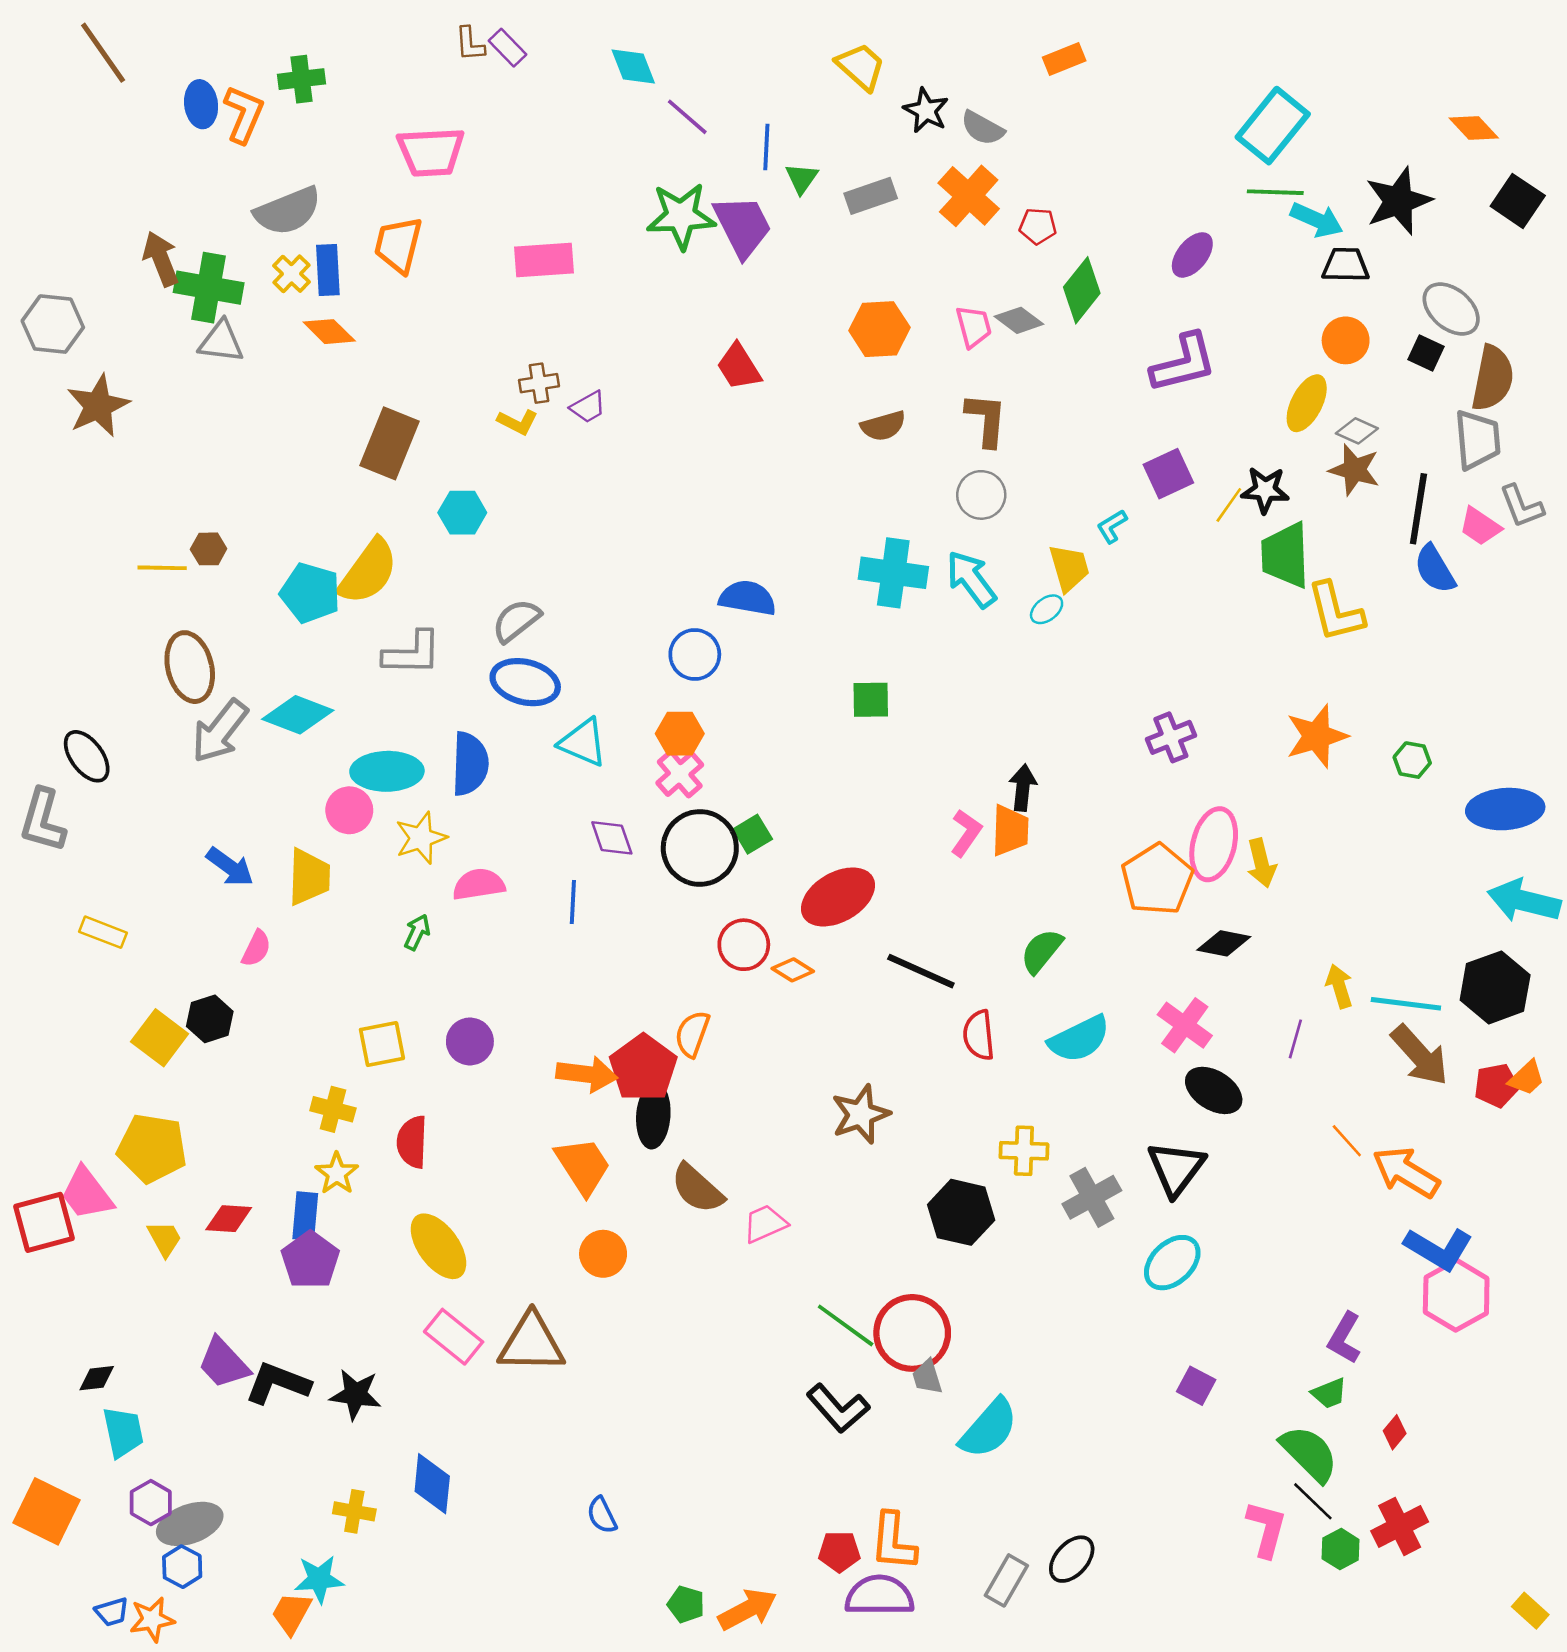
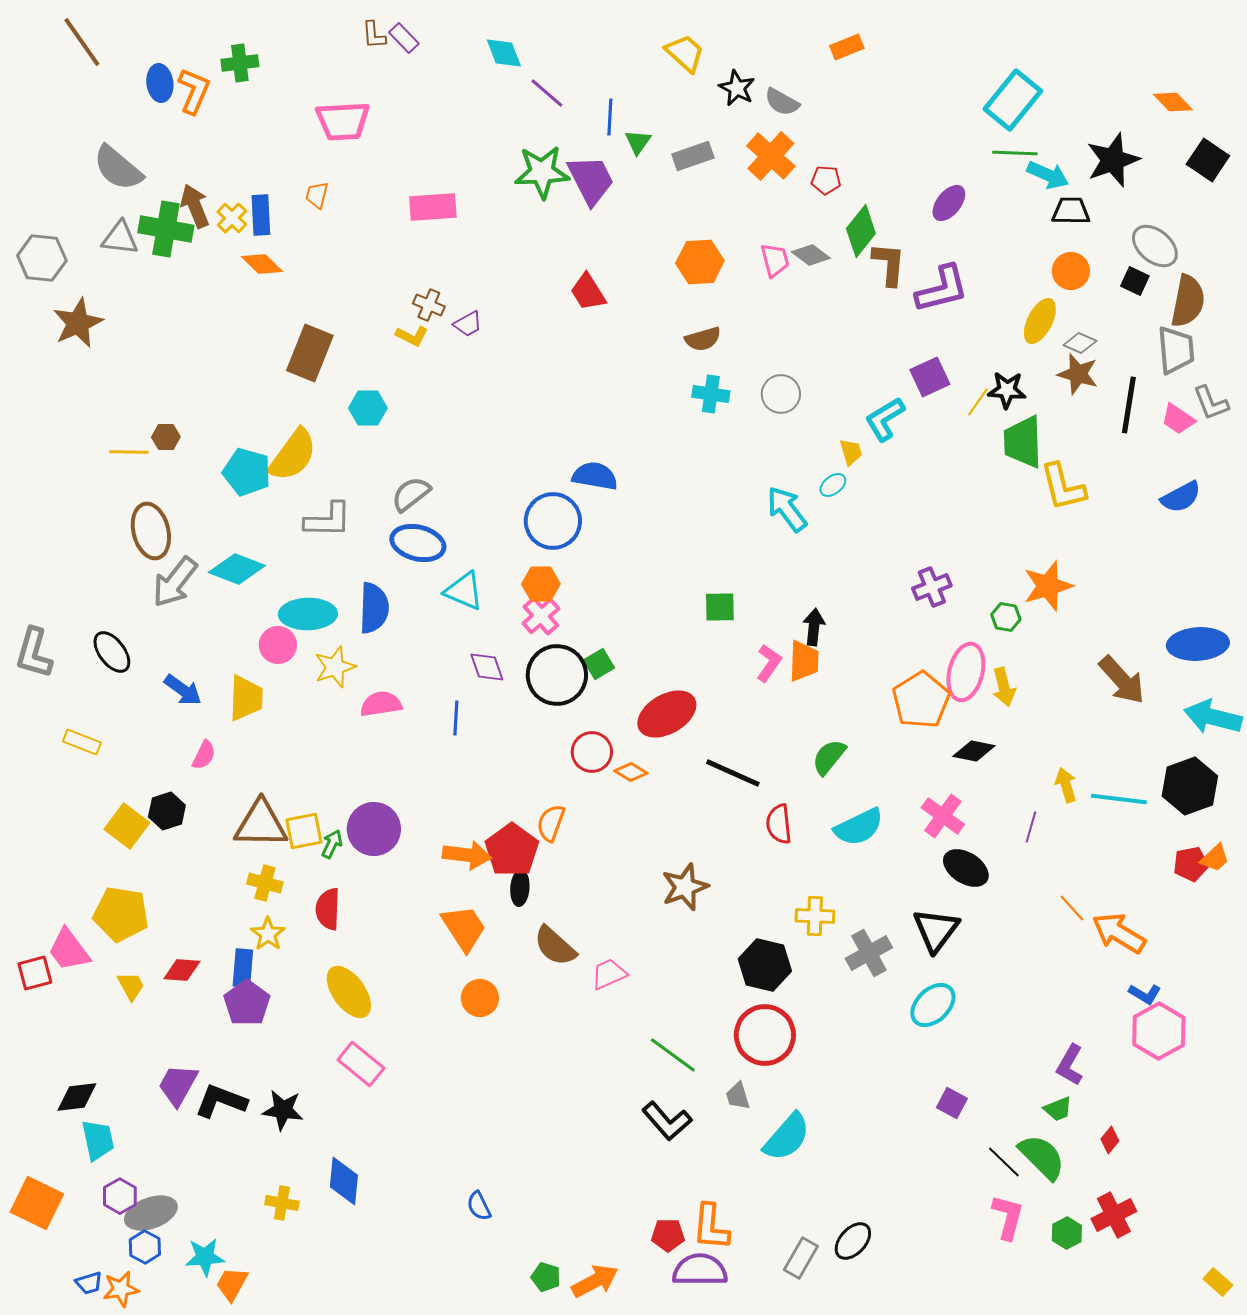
gray semicircle: (288, 211) -> (118, 168), moved, turned 62
orange trapezoid: (398, 245) -> (317, 195), size x0.6
brown arrow: (161, 259) -> (195, 206), moved
gray triangle: (221, 342) -> (120, 238), moved
brown cross: (539, 383) -> (429, 305), turned 32
brown L-shape: (986, 420) -> (889, 264), moved
cyan L-shape: (1112, 526) -> (885, 419), size x1.6
yellow trapezoid: (1069, 568) -> (851, 452), size x0.7
blue semicircle: (1435, 569) -> (1181, 497), moved, turned -87
cyan cross: (893, 573) -> (711, 394), moved, size x0.7
cyan arrow: (971, 579) -> (787, 509), moved
blue circle: (695, 655) -> (553, 521), size x1.4
green square: (871, 700) -> (720, 607), moved
black ellipse: (87, 756) -> (112, 652), moved
green hexagon: (1412, 760) -> (1006, 617), moved
green arrow: (417, 932) -> (332, 844), moved
purple circle: (470, 1041) -> (374, 829), size x1.4
brown arrow: (1420, 1055) -> (1122, 680), moved
black ellipse: (653, 1116) -> (520, 888), size x0.7
red square: (44, 1222) -> (35, 973), size x0.7
blue L-shape: (1439, 1249) -> (1145, 994), size x0.6
red circle: (912, 1333) -> (765, 1035), moved
brown triangle: (531, 1343) -> (261, 824), moved
purple trapezoid: (224, 1363) -> (178, 1085), turned 72
black diamond: (97, 1378) -> (77, 1097), size x1.4
black line: (1313, 1501) -> (1004, 1162), moved
cyan star: (319, 1579) -> (205, 1257), moved

